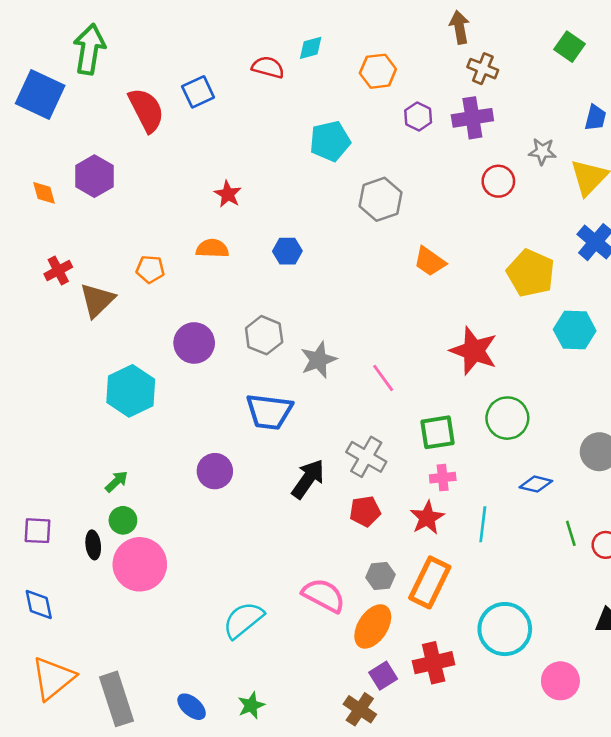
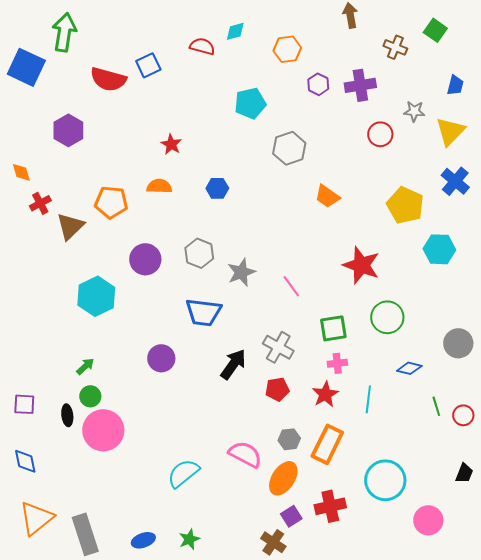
brown cross: (483, 69) -> (395, 47), moved
red semicircle: (146, 110) -> (108, 79), turned 132
orange diamond: (44, 193) -> (21, 172), moved
orange pentagon: (150, 269) -> (111, 202), size x1.5
blue ellipse: (192, 707) -> (143, 540), turned -60

